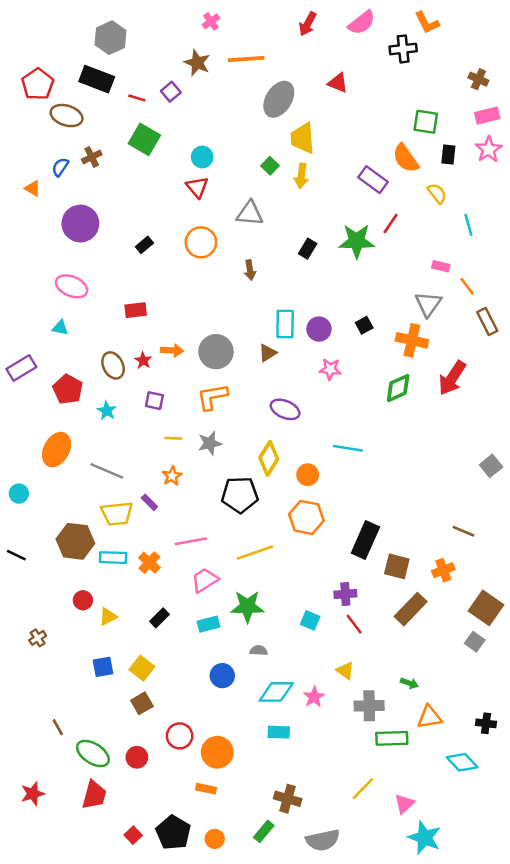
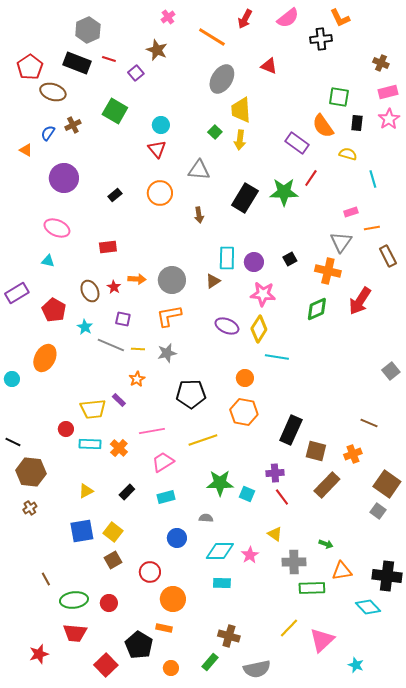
orange line: (246, 59) -> (212, 37), moved, turned 36
red line: (137, 98) -> (109, 59), moved
yellow semicircle: (437, 193) -> (348, 154), turned -36
black rectangle: (308, 249) -> (245, 198), size x1.8
pink rectangle: (441, 266) -> (351, 212), turned -32
orange line: (467, 286) -> (372, 228), turned -63
pink star: (330, 369) -> (263, 294), size x1.4
yellow diamond: (269, 458) -> (259, 329), moved
gray line: (107, 471) -> (111, 345), moved
cyan circle: (19, 494) -> (12, 379), moved
brown hexagon: (75, 541) -> (31, 472), moved
red circle: (83, 600) -> (66, 429), moved
green star: (247, 607) -> (220, 483), moved
blue square: (103, 667) -> (82, 531), size x1.4
black cross: (486, 723) -> (387, 576), size x1.8
red circle: (180, 736) -> (150, 572), moved
green ellipse: (93, 753) -> (74, 600), turned -40
red star: (33, 794) -> (39, 654), moved
red trapezoid: (94, 795) -> (75, 633), turned 80
pink triangle: (404, 804) -> (322, 640), size x1.5
black pentagon: (173, 833) -> (139, 645), moved
red square: (133, 835) -> (106, 665), size x1.6
cyan star: (424, 838) -> (356, 665), moved, size x0.6

